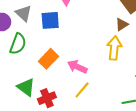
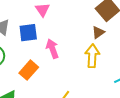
pink arrow: (77, 67) -> (52, 49), moved, turned 48

